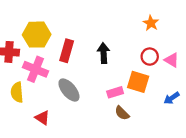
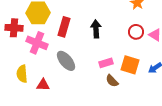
orange square: (138, 82) -> (130, 65), moved
yellow semicircle: (17, 92) -> (22, 74), moved
red triangle: (42, 118) -> (43, 85), turned -32

